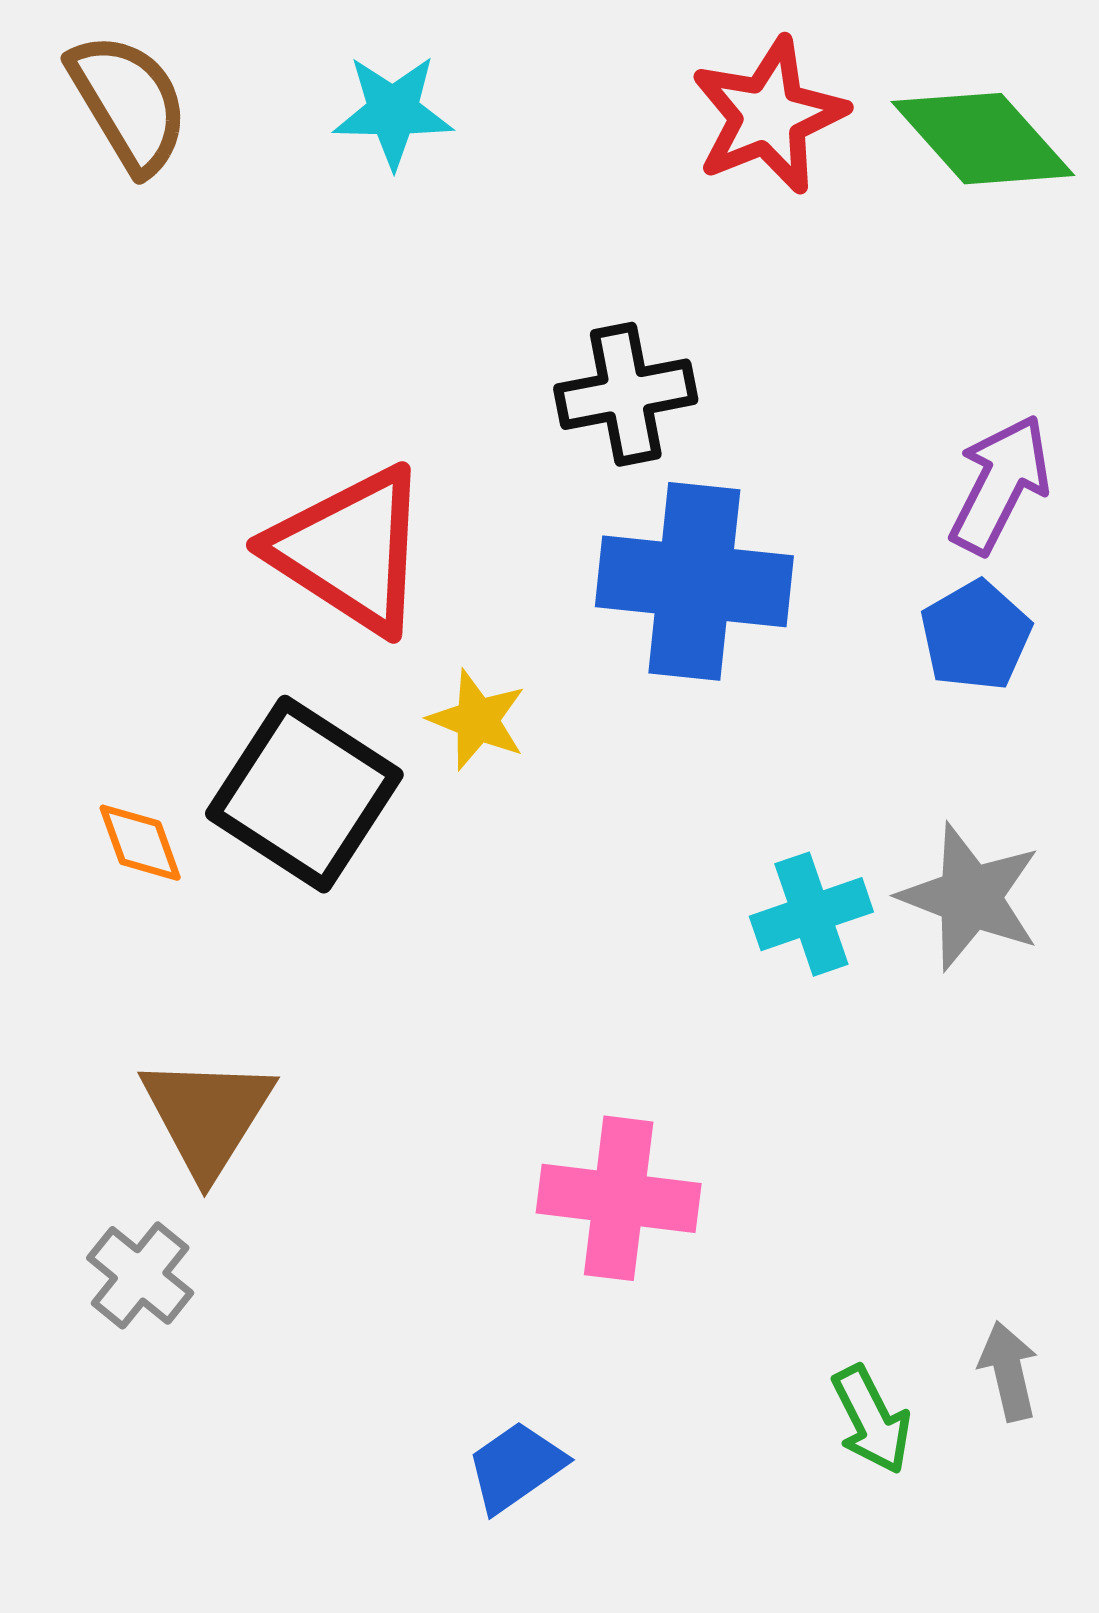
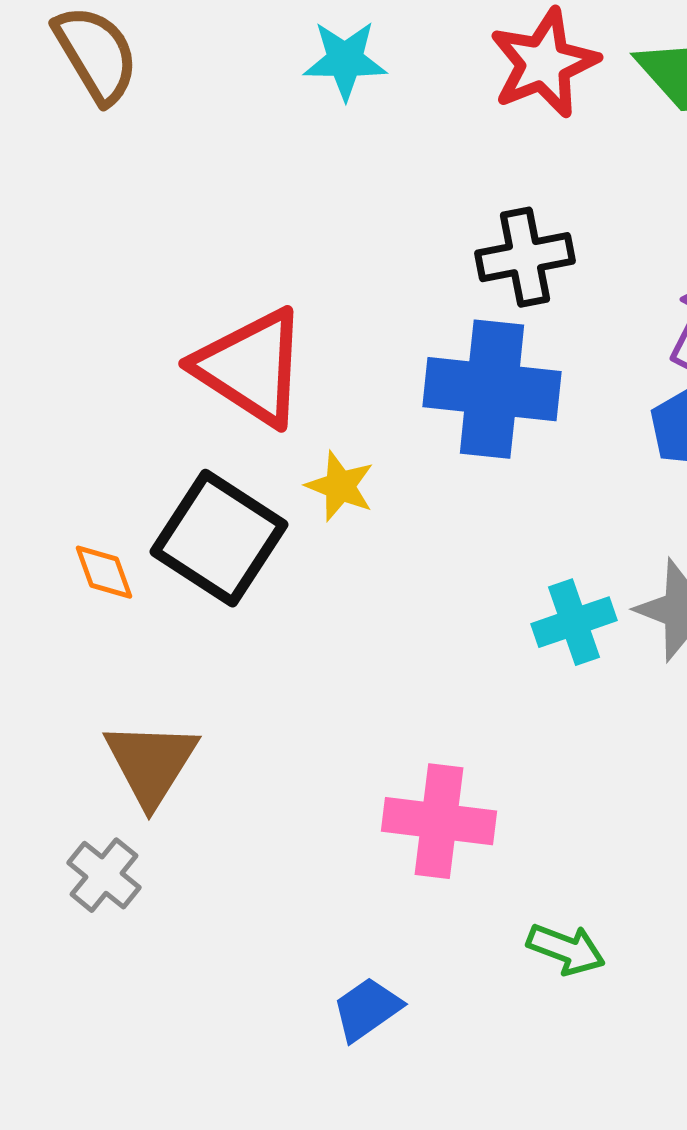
cyan star: (393, 111) -> (345, 60), moved
black cross: (626, 394) -> (525, 257), moved
green arrow: (871, 1420) -> (566, 949), moved, turned -42

